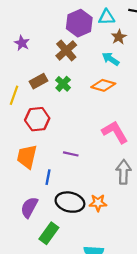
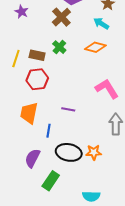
brown rectangle: (39, 81) -> (37, 55), moved, turned 42

